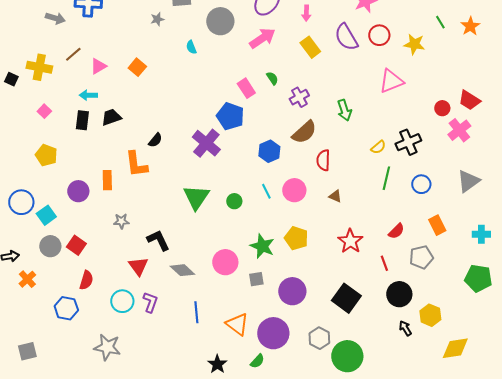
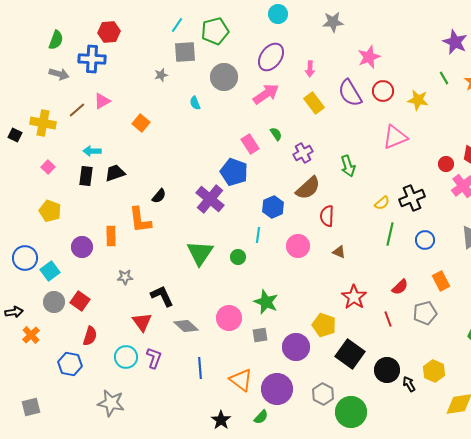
pink triangle: (98, 66) -> (102, 101), moved
cyan line: (266, 191) -> (258, 235), moved, turned 35
yellow pentagon: (296, 238) -> (324, 325), moved
black circle: (399, 294) -> (387, 370), moved

